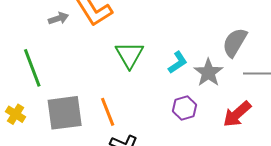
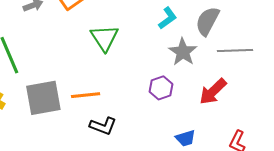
cyan L-shape: (178, 62) -> (168, 18), moved
orange line: (108, 112) -> (86, 95), turned -72

